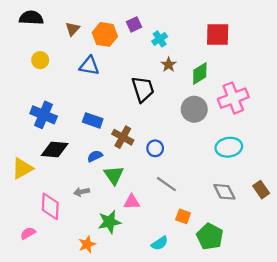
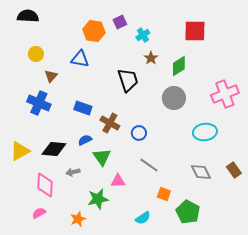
brown triangle: (73, 29) -> (51, 76), moved
pink cross: (233, 98) -> (225, 94), moved
black diamond: (55, 149) -> (54, 149), moved
pink semicircle: (28, 233) -> (39, 213), moved

